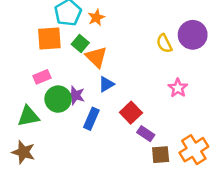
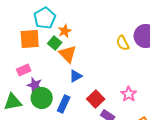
orange star: (96, 18) -> (65, 31), moved
pink star: (178, 88) -> (129, 94), moved
purple star: (75, 95) -> (35, 85), moved
green circle: (58, 99) -> (42, 98), moved

